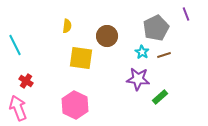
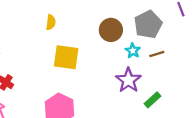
brown circle: (107, 36) -> (111, 30), moved
purple star: (138, 79) -> (128, 80), turned 30

